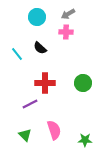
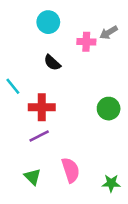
gray arrow: (68, 14) -> (109, 33), moved
cyan line: (17, 54) -> (13, 86), moved
red cross: (45, 83) -> (42, 107), moved

